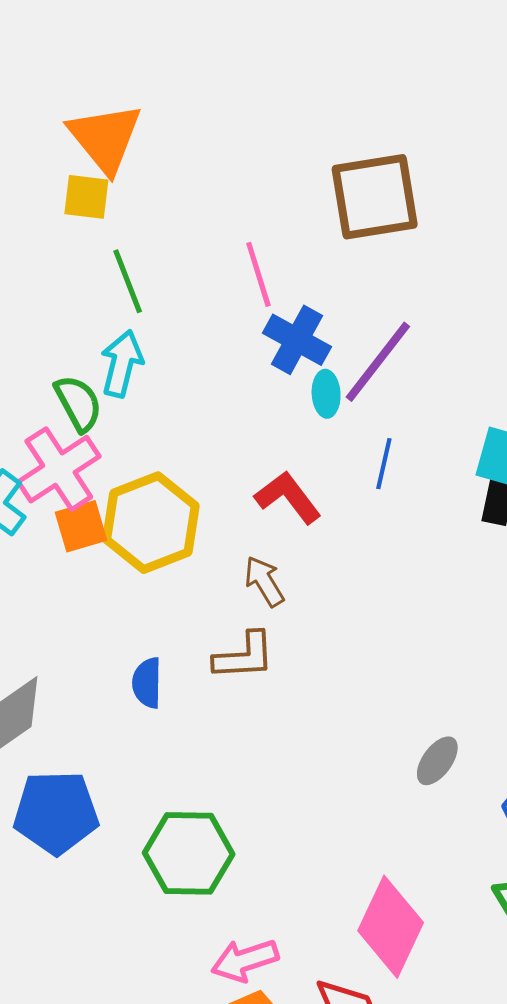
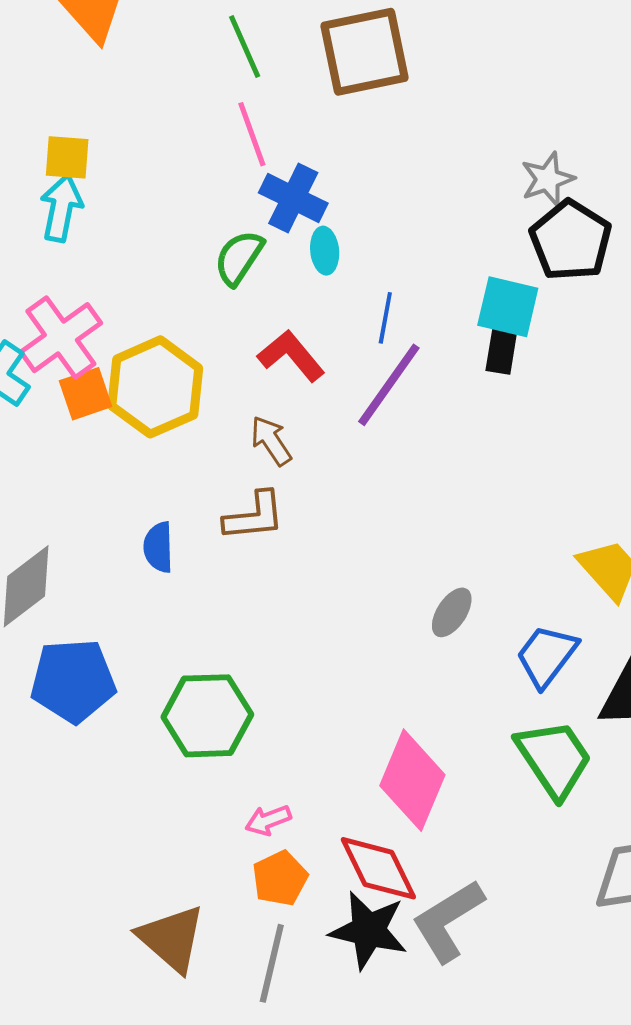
yellow square: (86, 197) -> (67, 157), moved
green line: (128, 281) -> (245, 46), moved
purple line: (378, 362) -> (389, 385), moved
cyan arrow: (122, 364) -> (61, 208), moved
green semicircle: (78, 403) -> (239, 258), moved, turned -116
pink arrow: (245, 960) -> (268, 820), size x0.7

